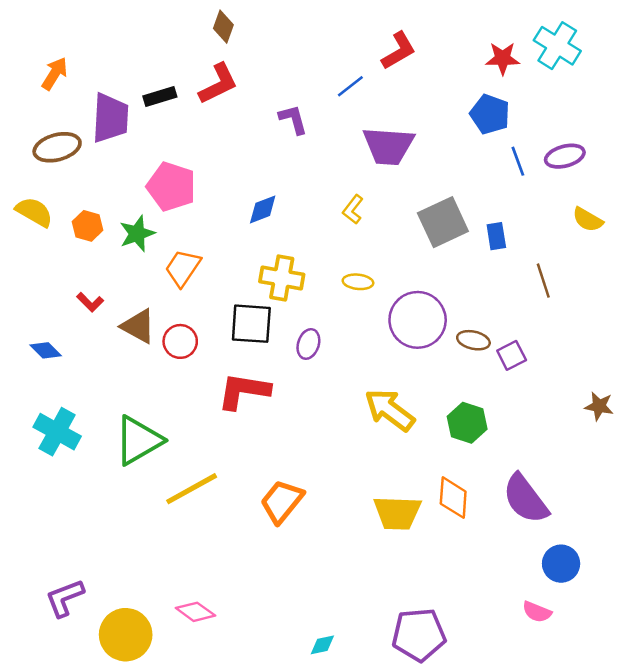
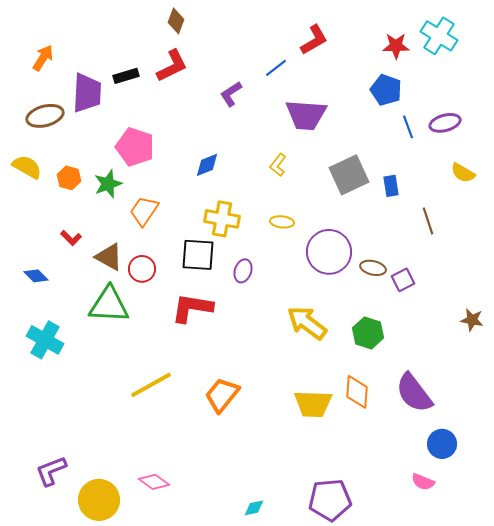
purple L-shape: (293, 119) -> (231, 94), turned -108
green triangle: (138, 440) -> (109, 305), moved, turned 33

